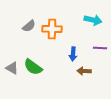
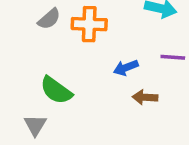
blue arrow: (73, 54) -> (126, 68), turned 64
gray triangle: (12, 68) -> (35, 125), moved, turned 32

